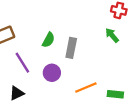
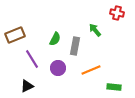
green arrow: (112, 35) -> (95, 30), moved
orange line: (86, 88) -> (91, 70), moved

